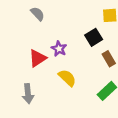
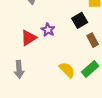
yellow semicircle: (67, 78) -> (67, 70), moved

